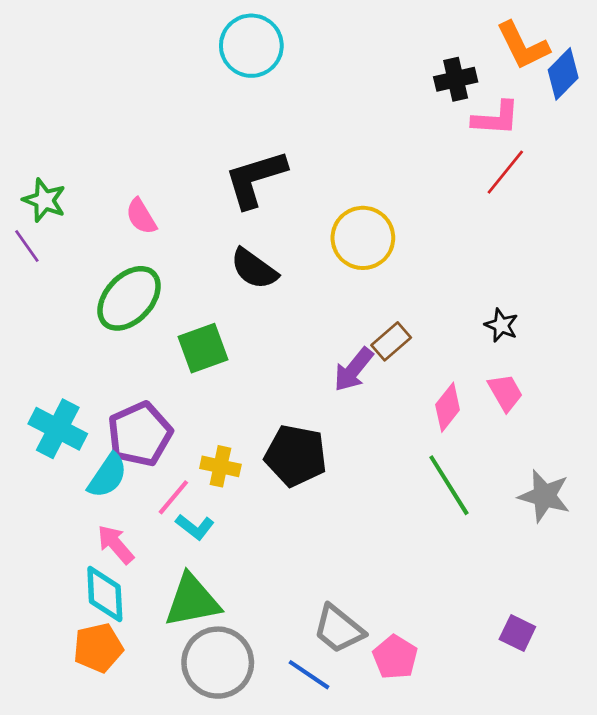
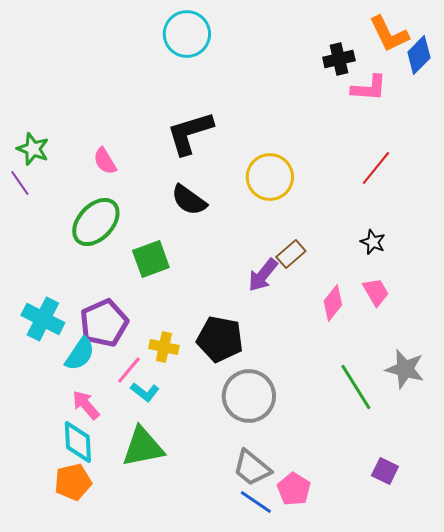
red line: (505, 172) -> (376, 168), moved
green line: (449, 485) -> (356, 387), moved
gray circle: (218, 663) -> (249, 396), moved
blue line: (309, 675) -> (256, 502), moved

